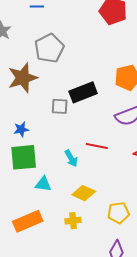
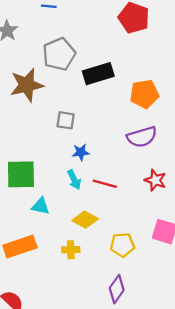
black rectangle: (83, 92) -> (98, 74), moved
blue star: (21, 129) -> (81, 152), moved
red line: (97, 146) -> (105, 184), moved

